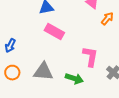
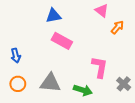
blue arrow: (10, 46) -> (16, 56), turned -40

